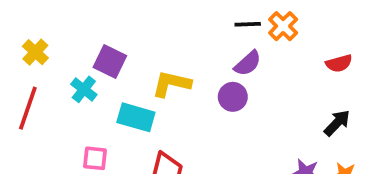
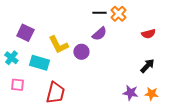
yellow L-shape: (171, 84) -> (58, 45), turned -130
cyan cross: (84, 89) -> (11, 58), moved
purple circle: (233, 97) -> (81, 52), moved

